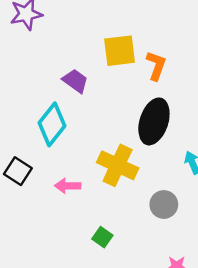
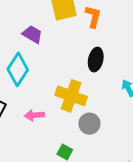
black ellipse: (154, 121) -> (96, 60), size x0.7
gray circle: (164, 204) -> (89, 124), moved

